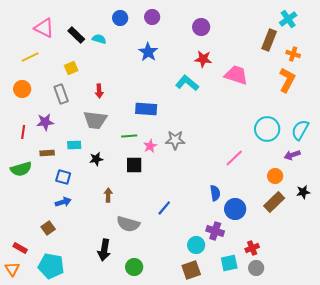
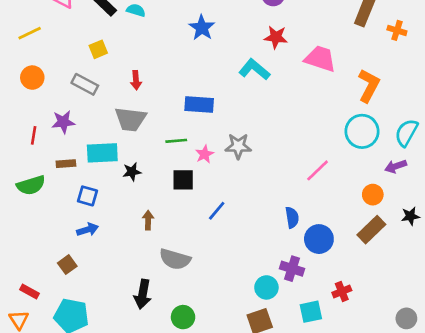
yellow line: (30, 57) -> (30, 33), moved
orange L-shape: (287, 80) -> (369, 86), moved
gray rectangle: (61, 94) -> (85, 84), turned -42
cyan rectangle: (74, 145) -> (102, 153), size x1.6
blue line: (164, 208) -> (217, 211), moved
gray circle: (256, 268) -> (406, 318), moved

